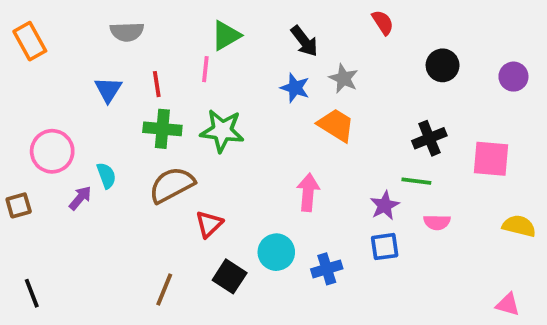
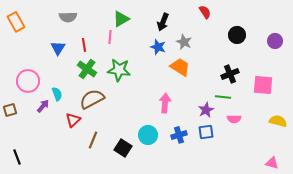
black arrow: (304, 41) -> (163, 22), turned 60
green cross: (162, 129) -> (87, 69), turned 30
red triangle: (209, 224) -> (73, 120), moved
blue cross: (327, 269) -> (179, 135), moved
brown line: (164, 289) -> (93, 140), moved

